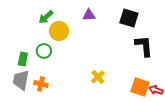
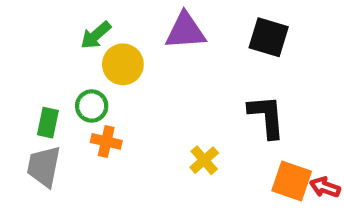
purple triangle: (89, 15) -> (185, 31), size x1.5
black L-shape: (144, 46) -> (267, 116), moved
orange cross: (41, 84) -> (106, 141), moved

